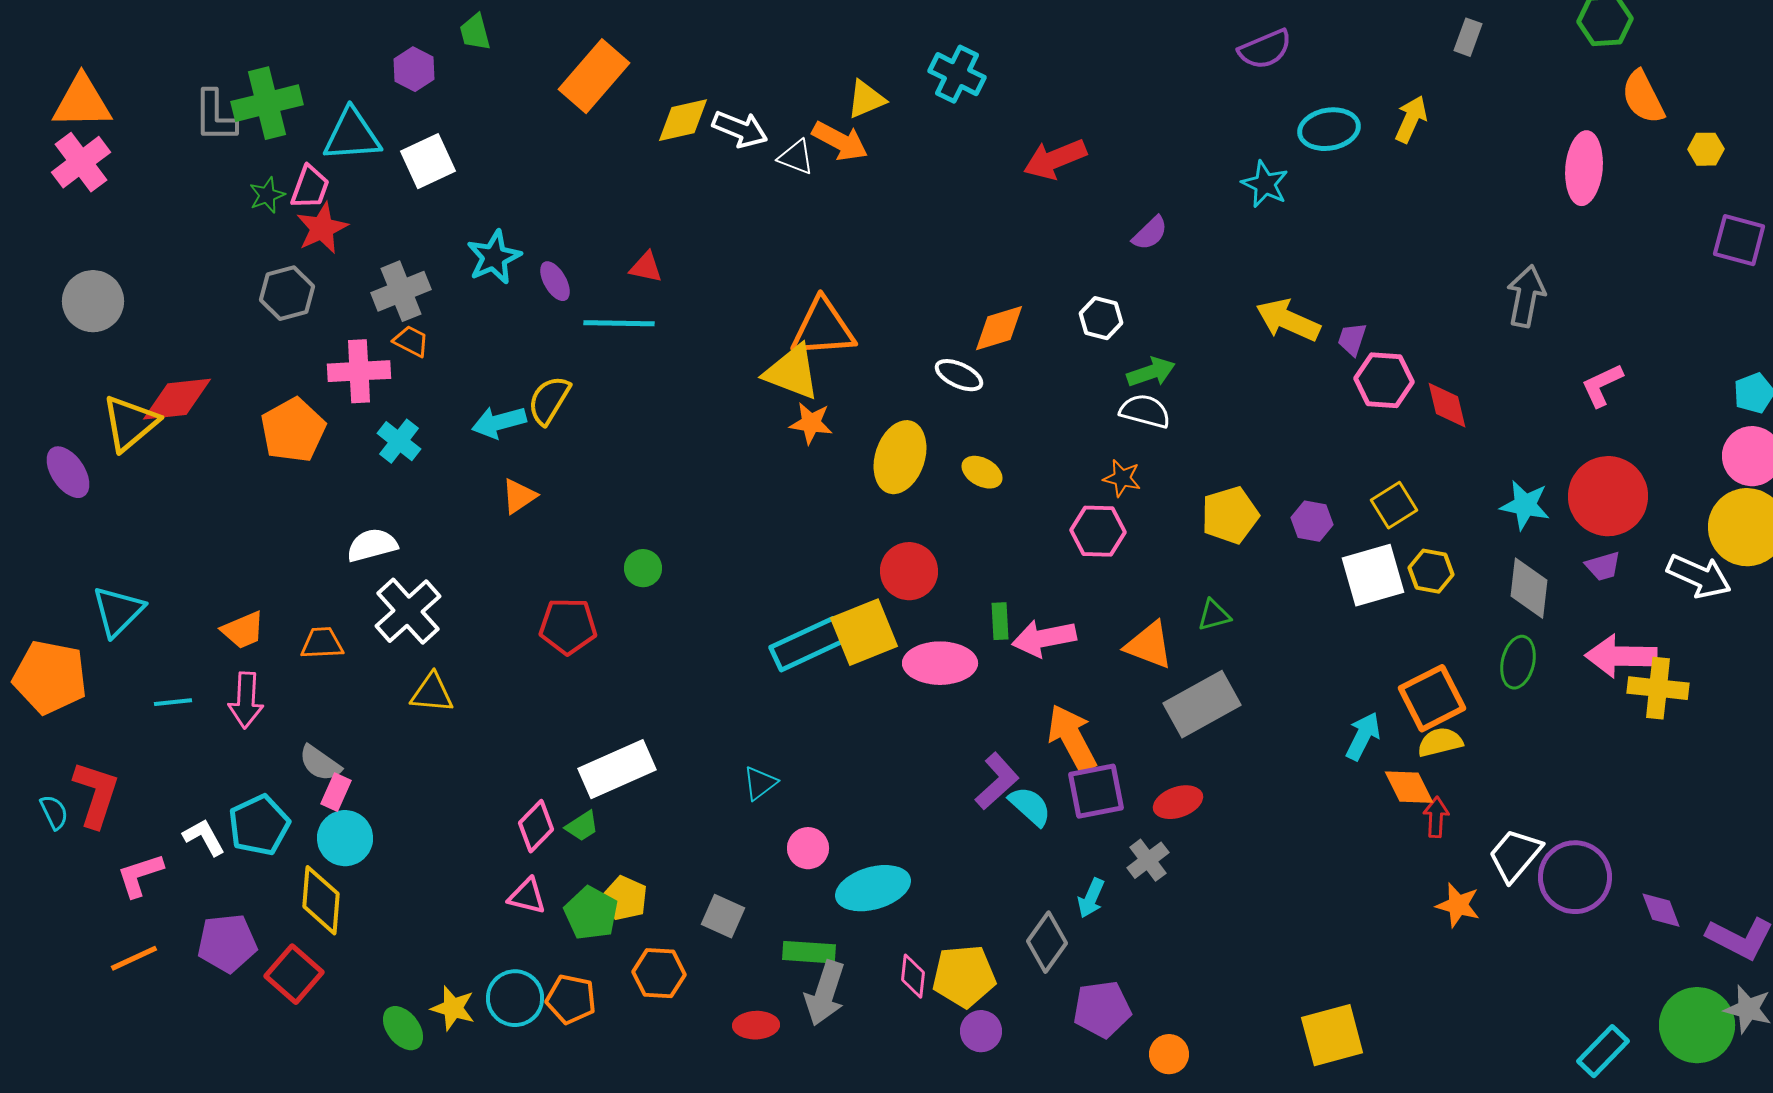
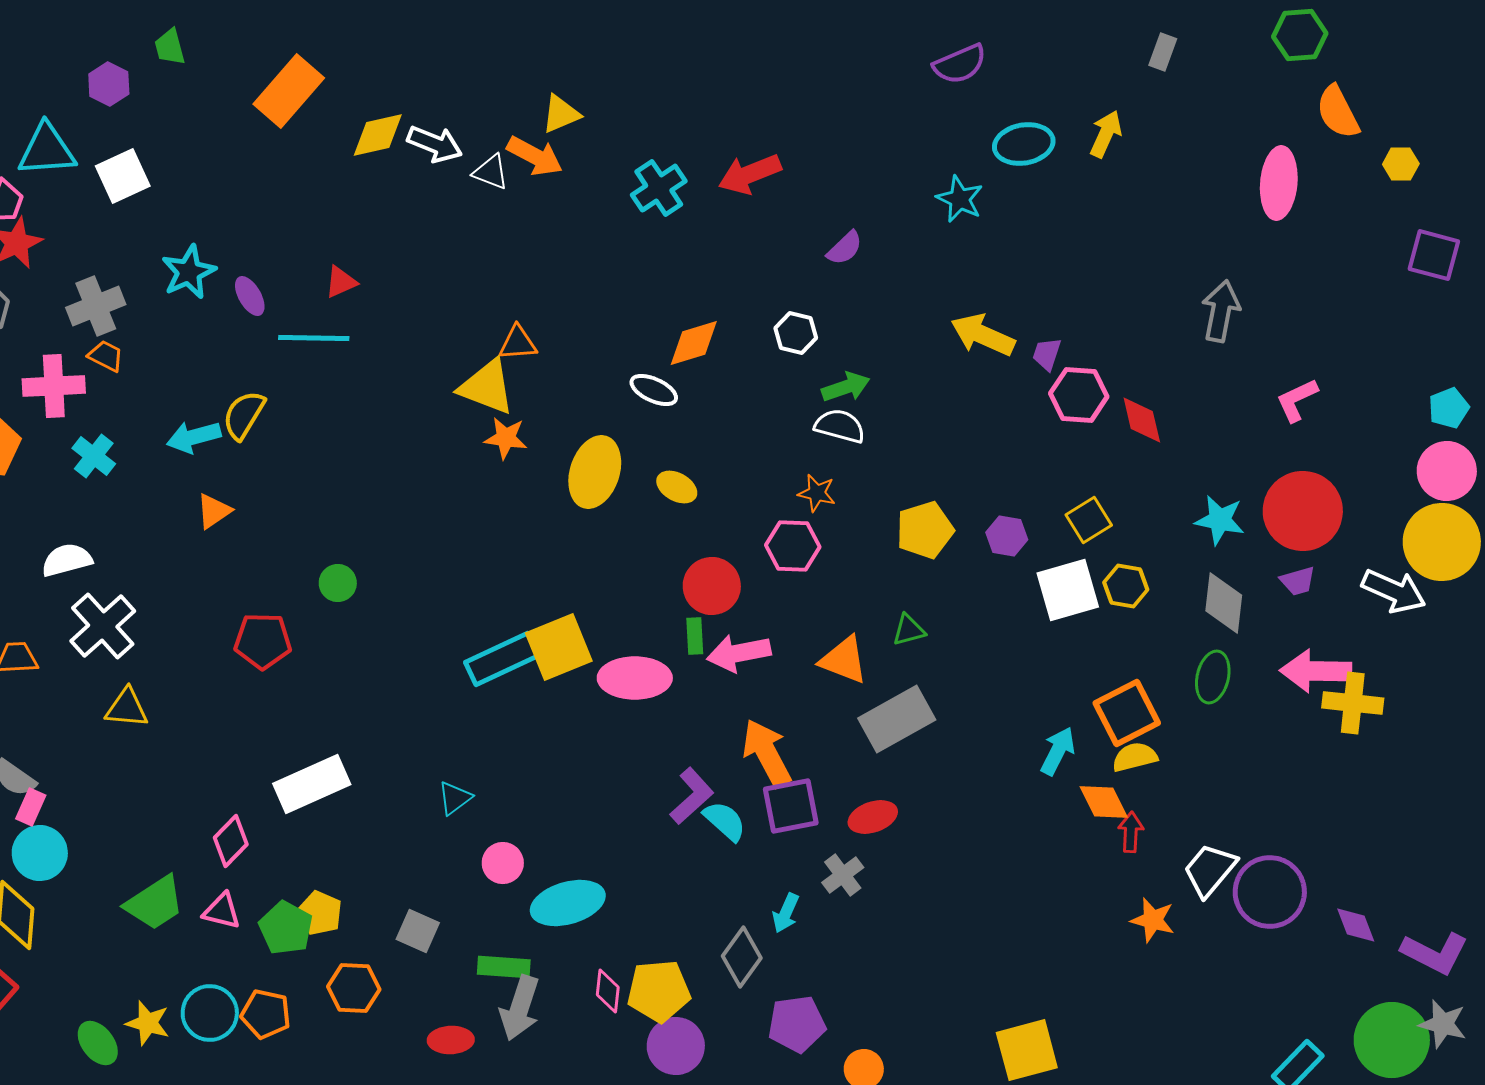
cyan cross: (957, 74) -> (659, 188), moved, turned 30
red triangle: (646, 267) -> (341, 282), turned -36
orange triangle: (823, 328) -> (518, 343), size x0.6
red circle: (909, 571) -> (712, 586), moved
green trapezoid: (582, 826) -> (155, 903), moved, size x1.8
purple circle: (981, 1031) -> (676, 1046), size x1.4

